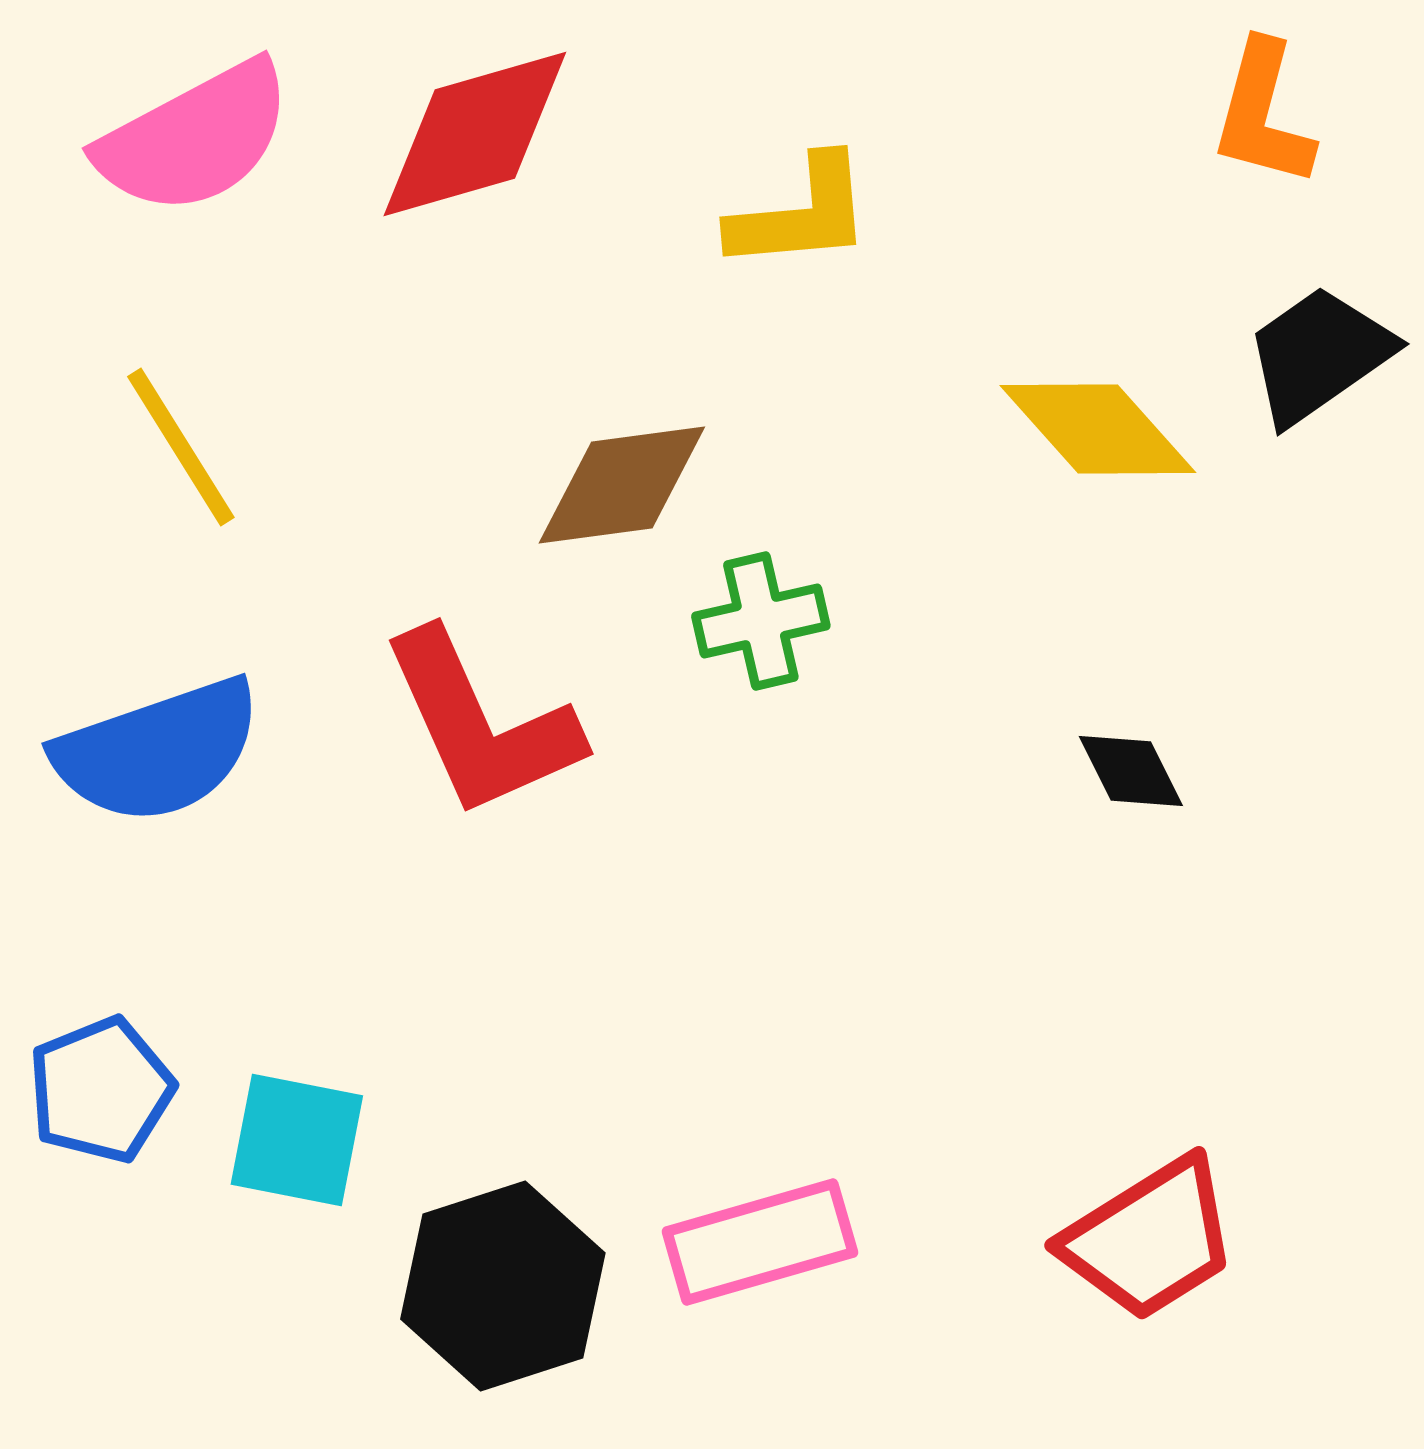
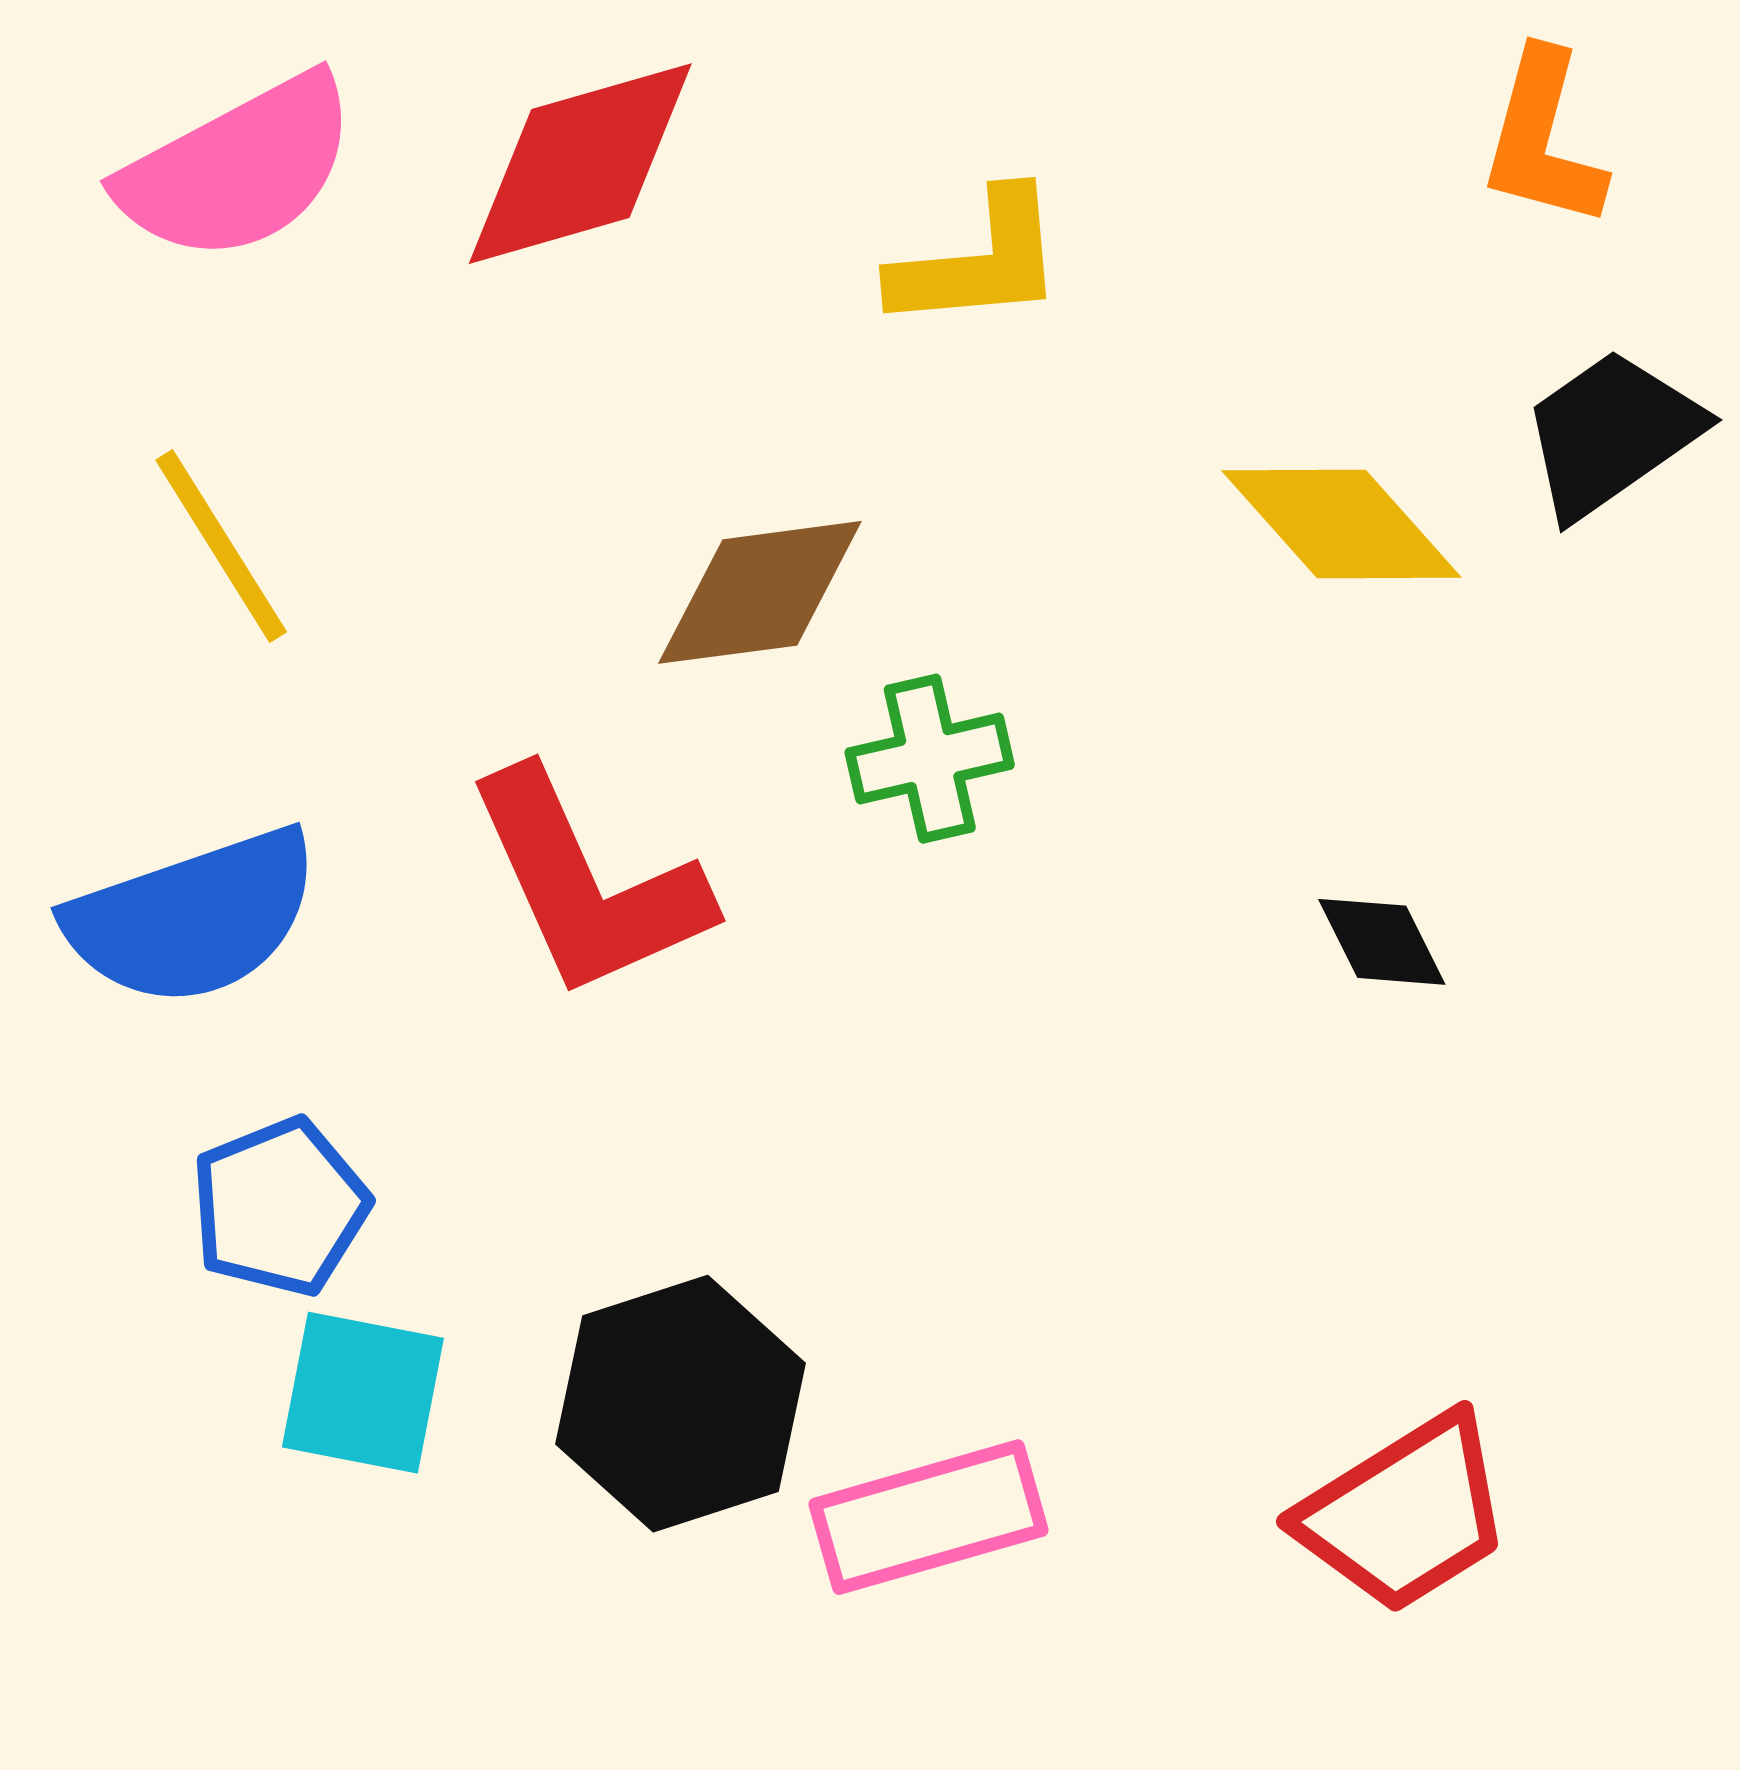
blue pentagon: (101, 1090) -> (280, 1207), moved
black hexagon: (503, 1286) -> (680, 1404), moved

